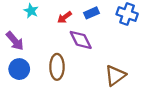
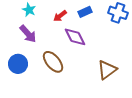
purple arrow: (15, 41) -> (28, 34), moved
brown ellipse: (57, 67) -> (53, 62), turned -40

